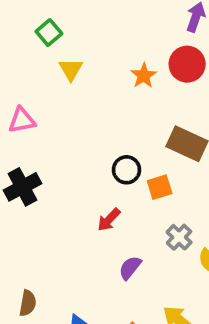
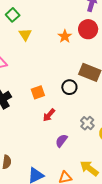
black circle: (126, 170) -> (69, 87), moved
orange square: (160, 187) -> (38, 92), moved

